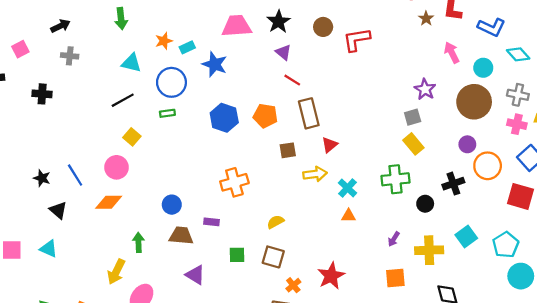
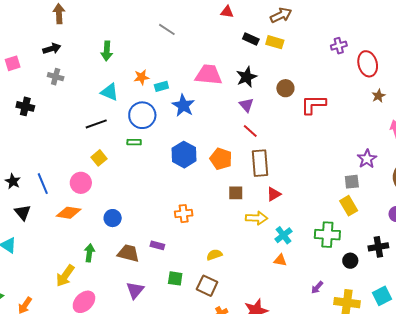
orange cross: (234, 182) -> (184, 214), size x0.7
blue circle: (172, 205) -> (113, 218), moved
purple triangle: (195, 275) -> (135, 290), turned 30

